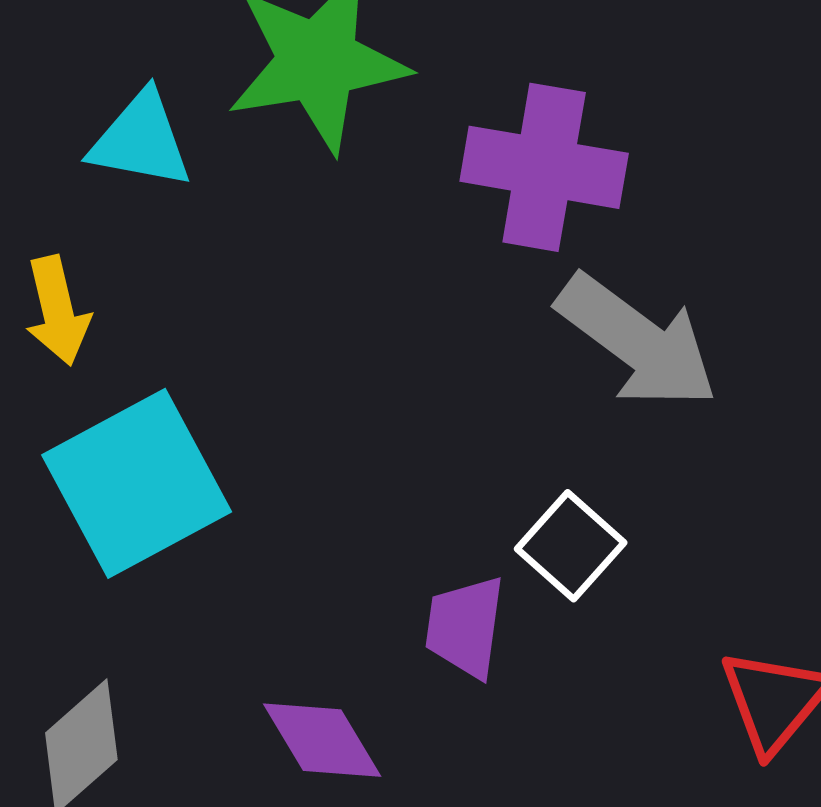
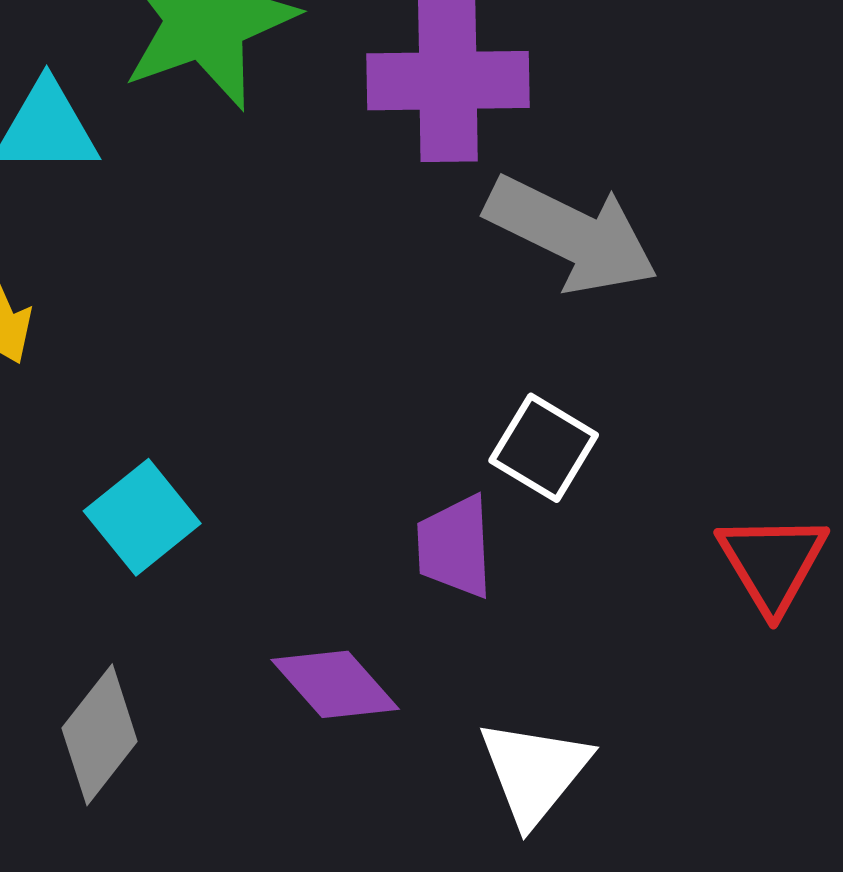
cyan square: (137, 483) -> (142, 517), moved, size x0.6

